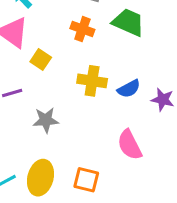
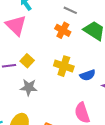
yellow square: (41, 59) -> (27, 61), moved

